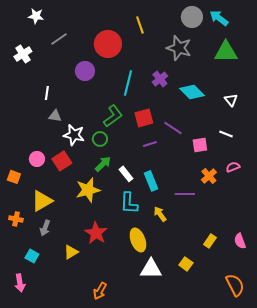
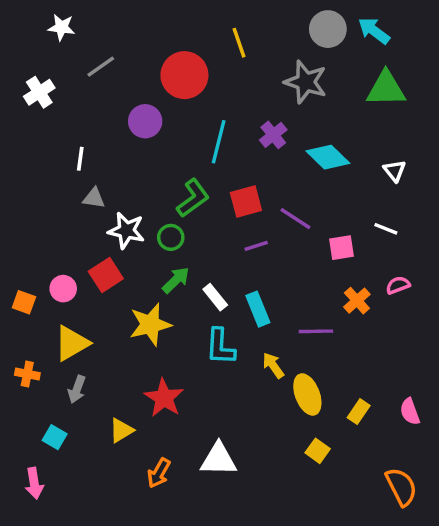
pink circle: (37, 159) -> (63, 289), moved
yellow ellipse: (138, 240) -> (307, 394), moved
white triangle: (151, 269) -> (219, 459), moved
orange arrow: (100, 291) -> (159, 473), moved

